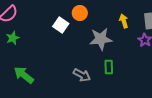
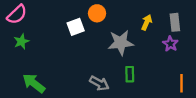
yellow arrow: (124, 21) -> (147, 22), turned 40
white square: (61, 25) -> (76, 27), turned 35

